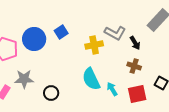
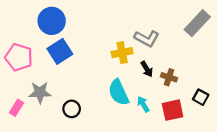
blue square: (61, 32) -> (60, 51), moved, size x1.5
blue circle: (34, 39) -> (52, 21), moved
black arrow: (135, 43) -> (147, 69), moved

